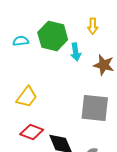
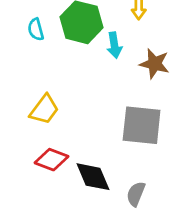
cyan semicircle: (21, 41) -> (36, 29), turned -98

